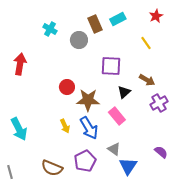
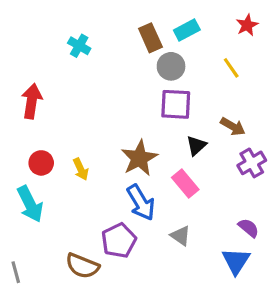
gray circle: (79, 40) -> (171, 66), moved
red circle: (67, 87) -> (41, 163), moved
brown star: (88, 100) -> (139, 158), turned -30
yellow arrow: (65, 126) -> (81, 169), moved
purple semicircle: (161, 152) -> (249, 228), moved
purple pentagon: (85, 161) -> (119, 241), moved
blue triangle: (128, 166) -> (236, 261), moved

